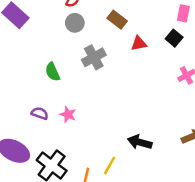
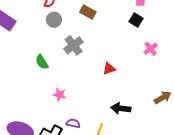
red triangle: (139, 43) -> (109, 69), moved
purple semicircle: (40, 113) -> (73, 123), moved

